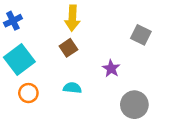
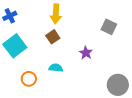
orange circle: (28, 93) -> (29, 79), moved
gray circle: (134, 105) -> (118, 85), moved

